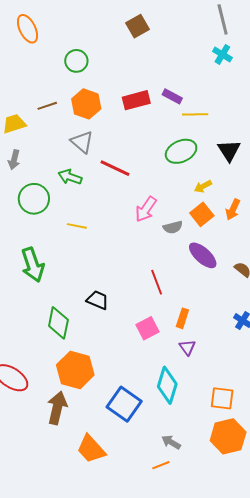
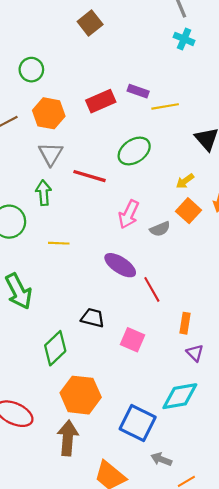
gray triangle: (82, 142) -> (51, 154), turned 30
green ellipse: (181, 151) -> (134, 151), moved
green arrow: (70, 177) -> (44, 193), turned 75
purple ellipse: (203, 255) -> (120, 265), moved
green diamond: (58, 323) -> (55, 348), turned 44
pink square: (147, 328) -> (133, 340), moved, turned -30
cyan diamond: (167, 385) -> (180, 396), turned 72
gray arrow: (171, 442) -> (161, 459), moved

